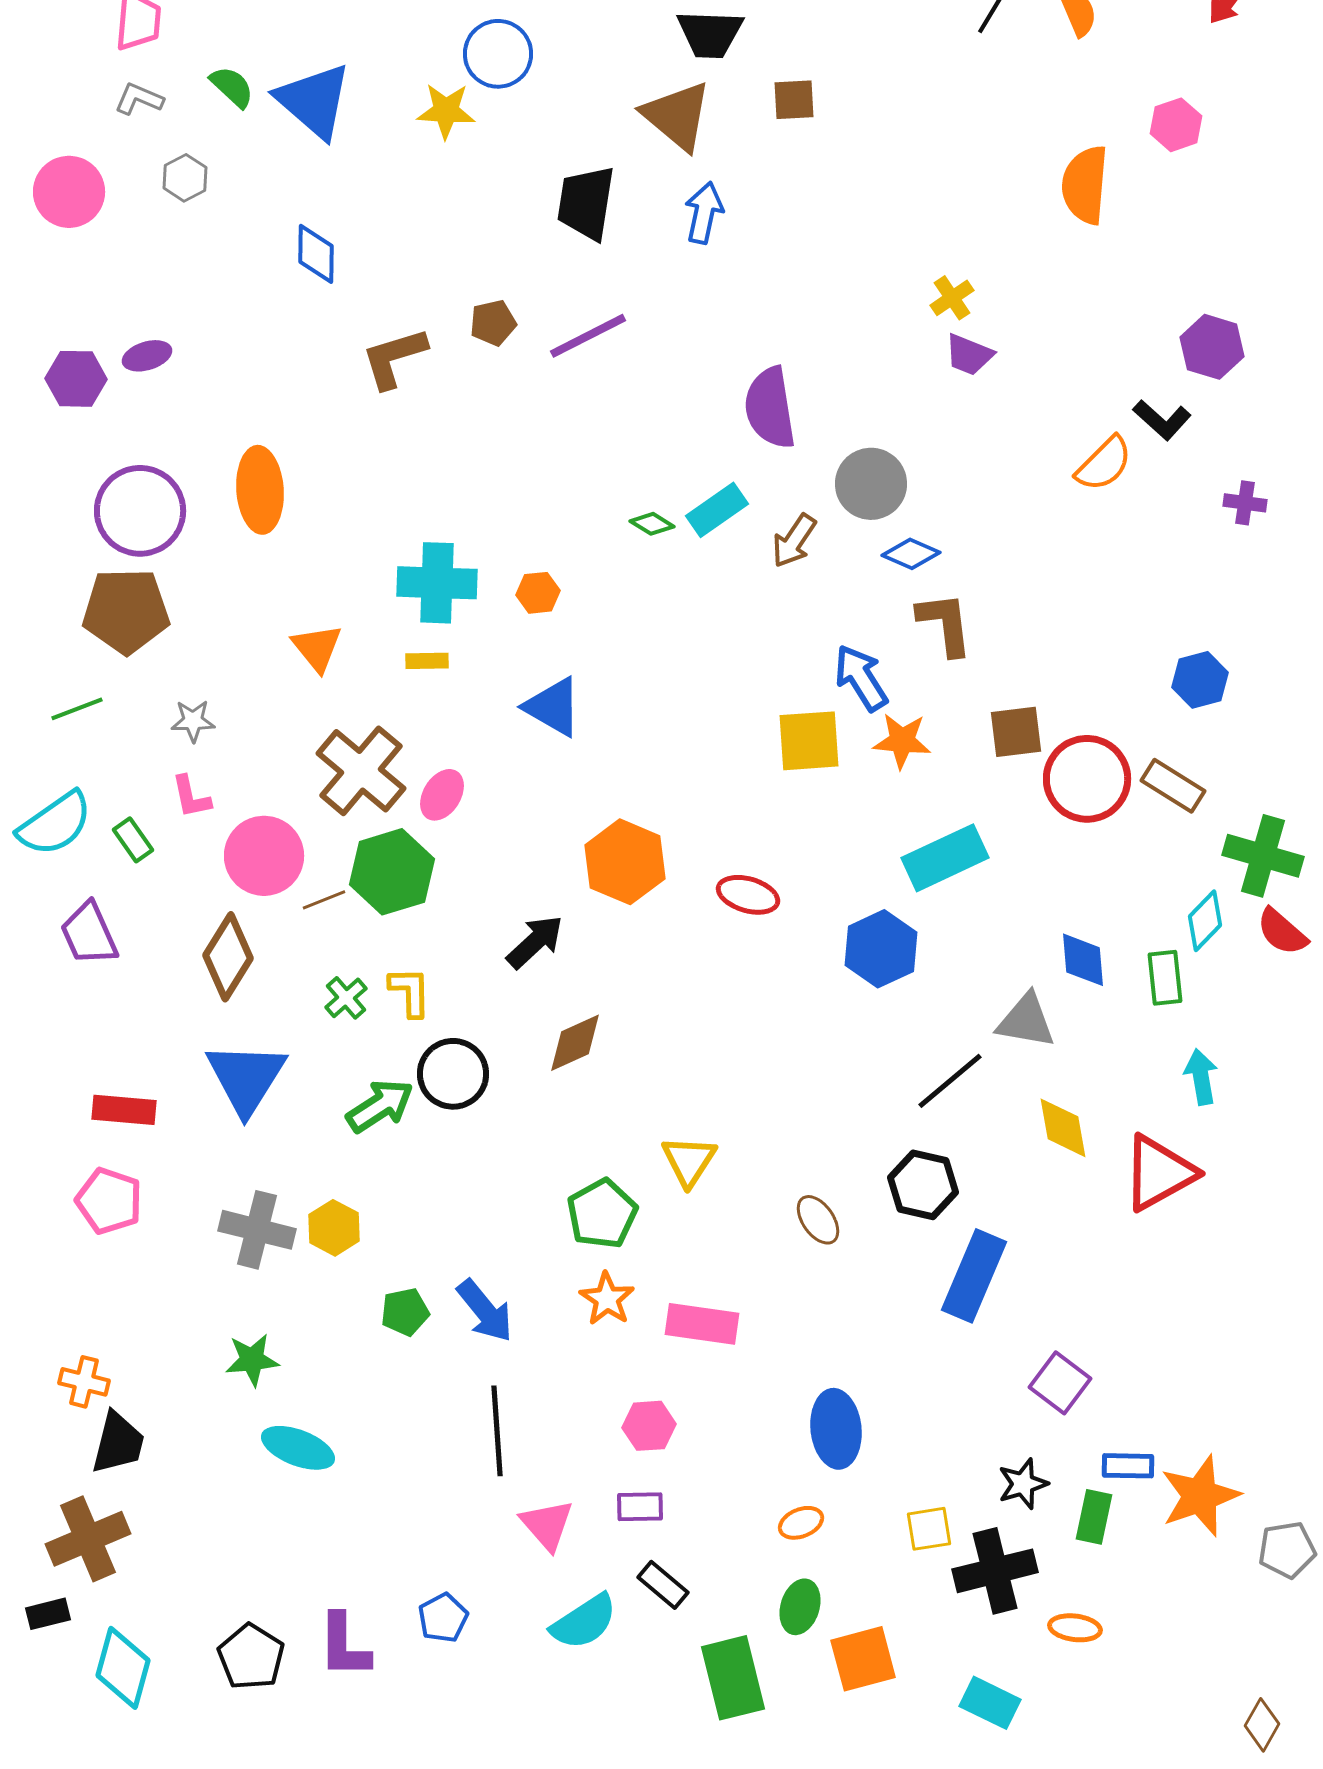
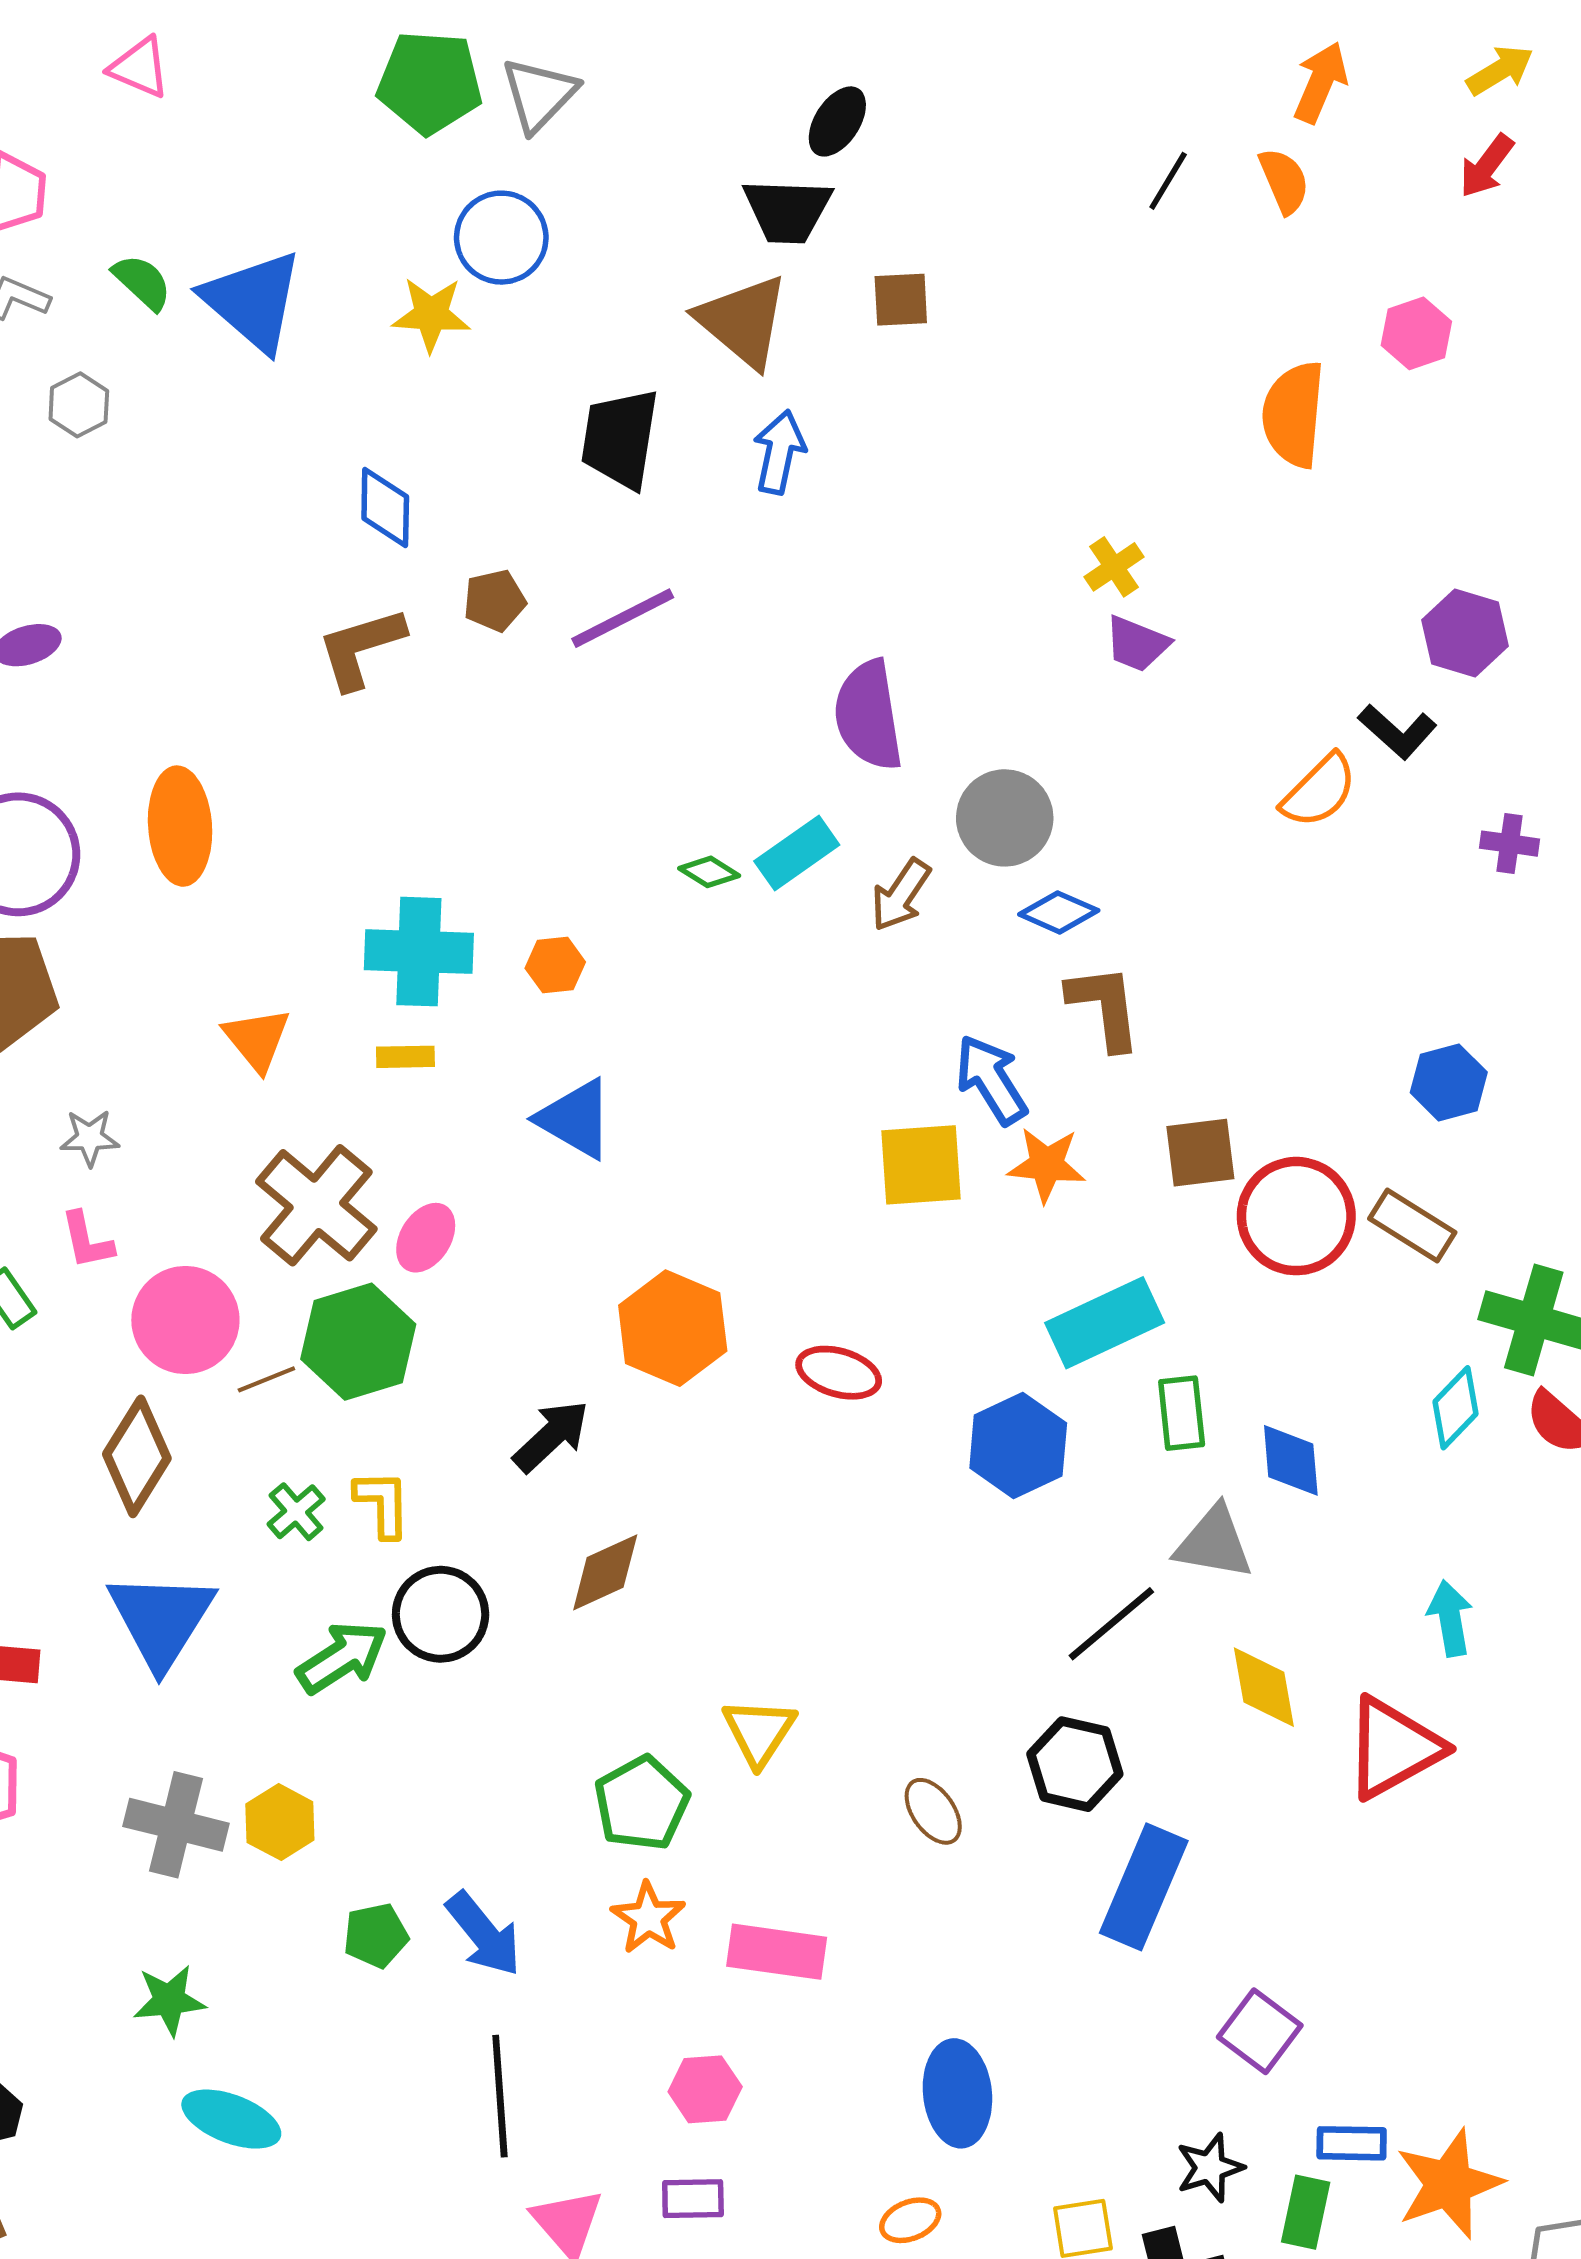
blue diamond: (316, 254) -> (385, 507), moved
green rectangle: (1165, 978) -> (1182, 1413), moved

